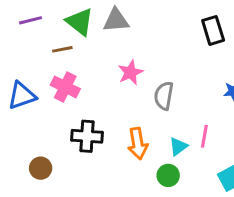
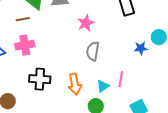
pink star: (130, 72) -> (86, 23), moved
pink cross: (65, 87) -> (25, 45), turned -36

